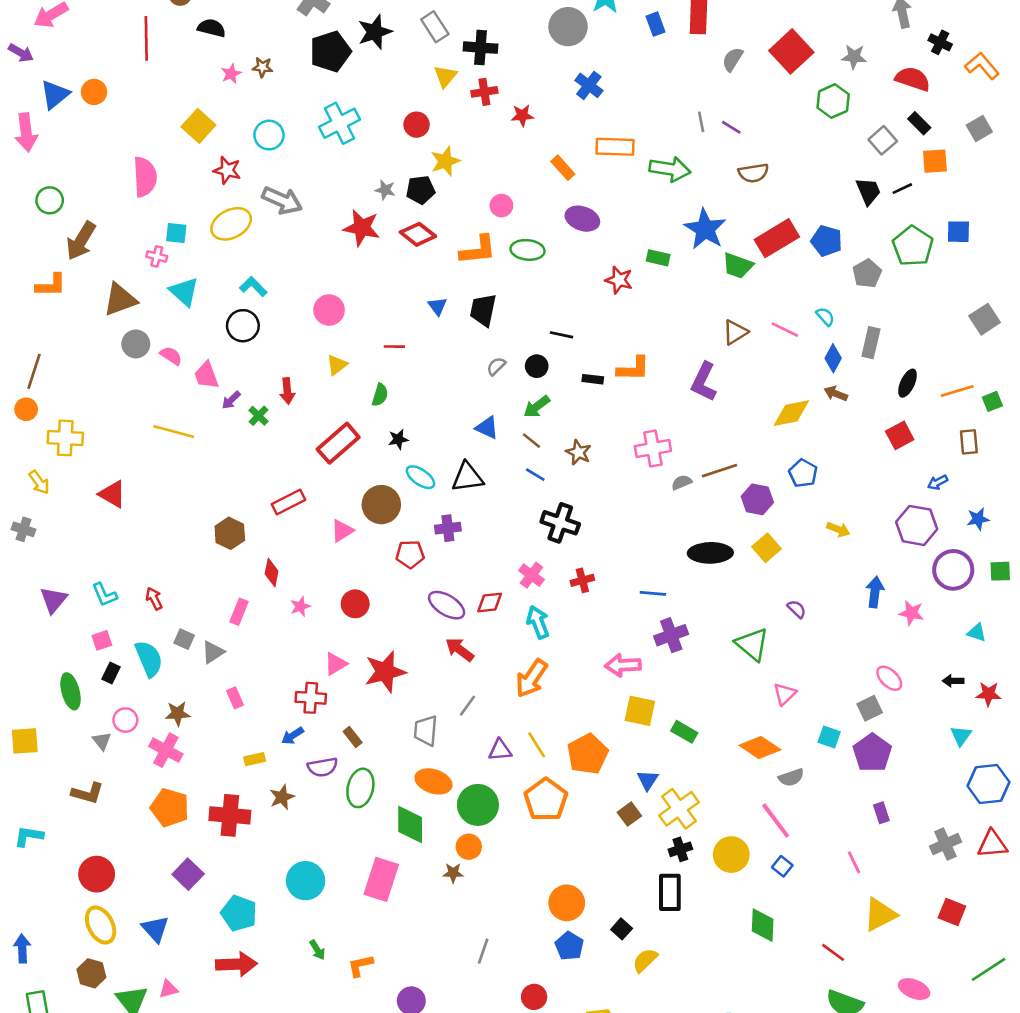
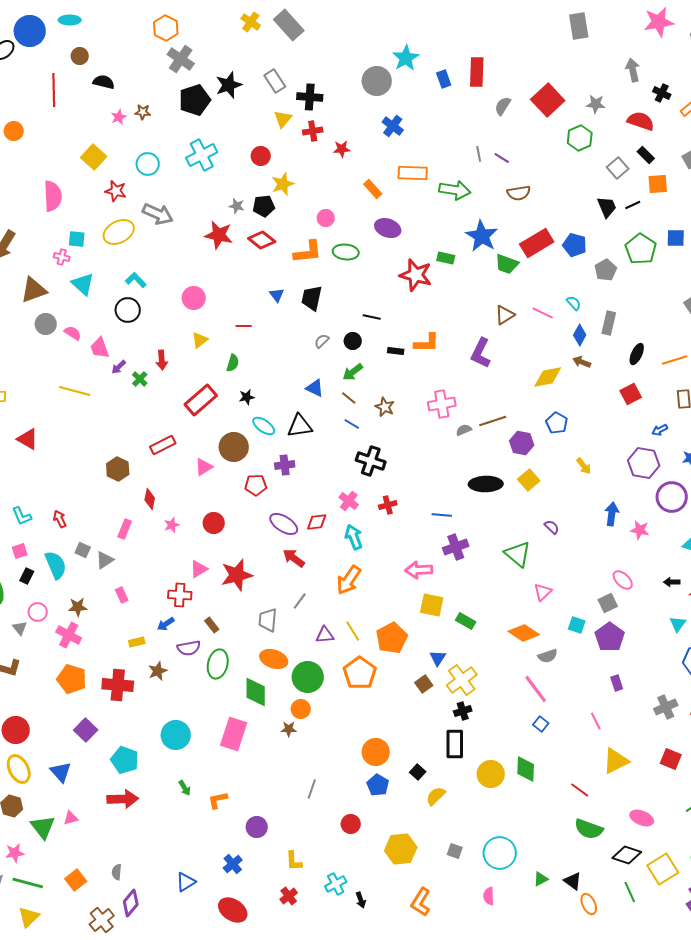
red star: (619, 280) -> (416, 275), size x1.5
yellow arrow: (838, 529) -> (584, 466), turned 30
yellow circle: (731, 855) -> (491, 774), moved

